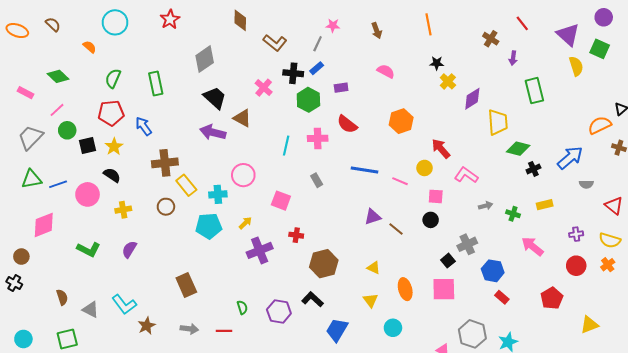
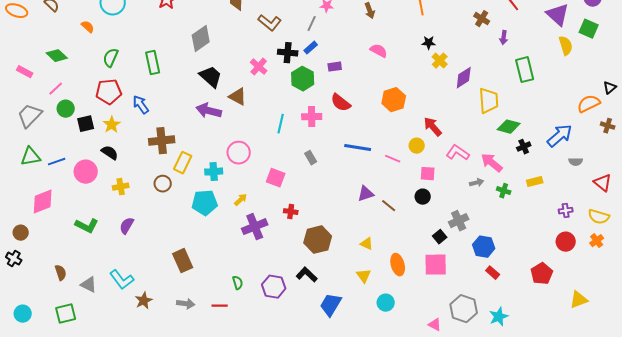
yellow rectangle: (186, 185) -> (183, 163), turned 65
pink arrow: (532, 246) -> (492, 163), moved

